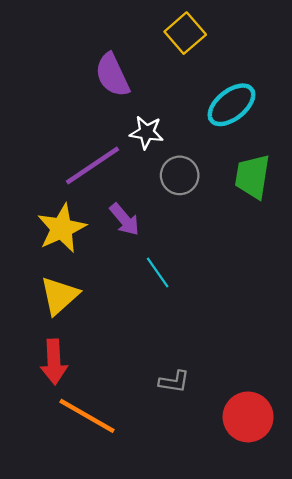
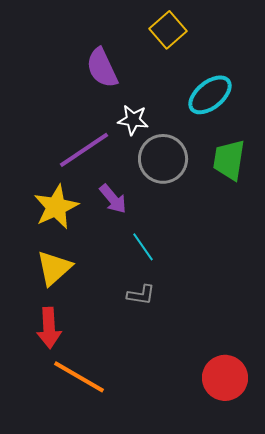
gray circle: (180, 175) -> (163, 159), size x1.4
gray L-shape: (174, 382) -> (141, 295), moved

